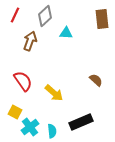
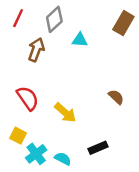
brown rectangle: (102, 19) -> (123, 23), turned 36
black rectangle: (81, 122) -> (98, 148), size x0.7
cyan semicircle: (52, 131) -> (63, 159), turned -56

